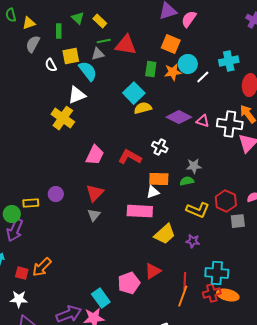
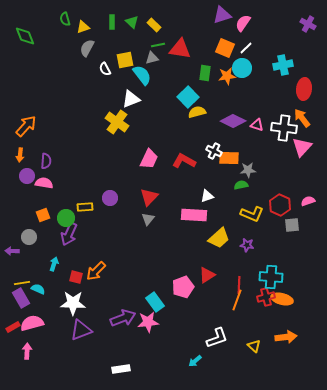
green rectangle: (59, 31) -> (112, 22), moved
white line: (203, 77) -> (246, 48), moved
orange rectangle: (159, 179) -> (229, 158), moved
white star: (19, 299) -> (73, 303), size x1.4

